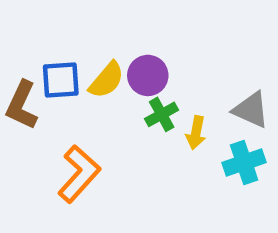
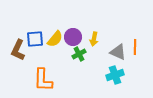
yellow arrow: (196, 133) -> (94, 39), moved
orange L-shape: (79, 174) -> (43, 80), turned 140

